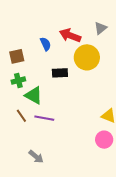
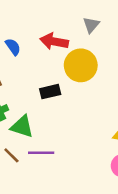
blue semicircle: (46, 44) -> (13, 47), moved

